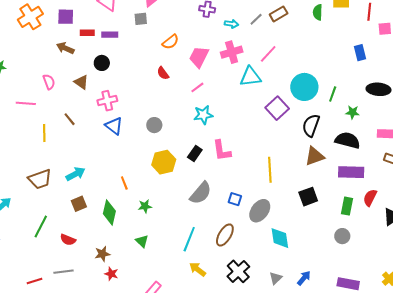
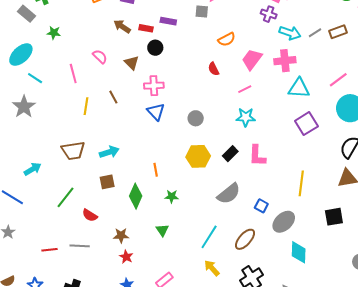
cyan arrow: (231, 24) -> (290, 33), size x1.5
red rectangle: (87, 33) -> (146, 28), moved
pink line: (268, 54) -> (338, 80), moved
pink semicircle: (49, 82) -> (100, 57), turned -35
pink line: (26, 103) -> (73, 74), turned 60
purple square: (277, 108) -> (306, 124), moved

